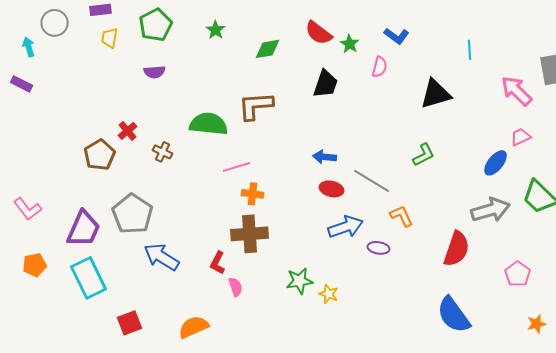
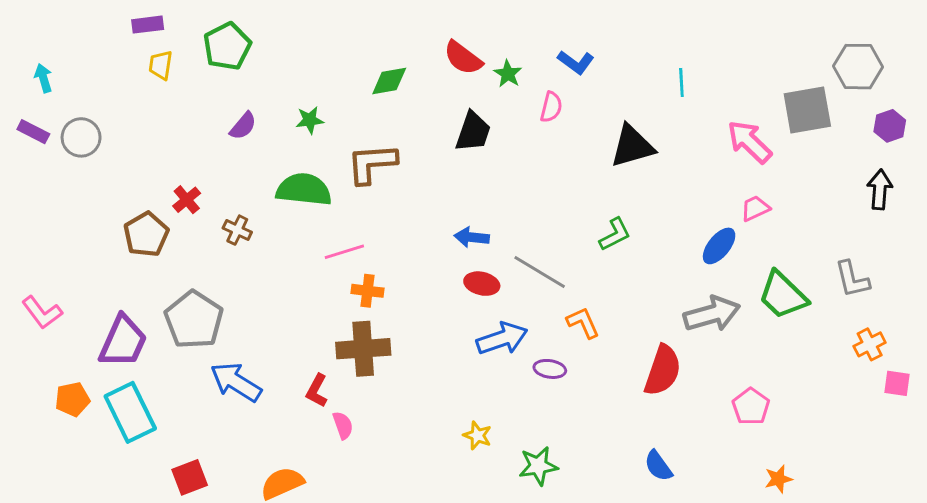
gray circle: (55, 23) -> (81, 137), moved
green star: (216, 30) -> (310, 120), moved, turned 30
purple semicircle: (155, 72) -> (243, 126), moved, turned -45
orange pentagon: (35, 265) -> (72, 399), moved
green star: (300, 281) -> (538, 466), moved
blue semicircle: (454, 315) -> (658, 466), size x0.6

